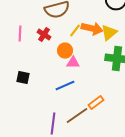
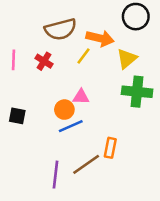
orange arrow: (92, 29) -> (100, 38), moved
orange circle: (65, 51) -> (64, 110), moved
orange rectangle: (96, 103) -> (110, 148), turned -42

